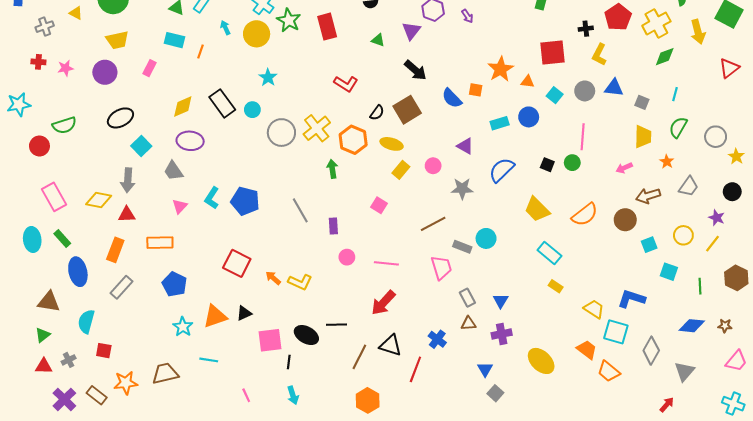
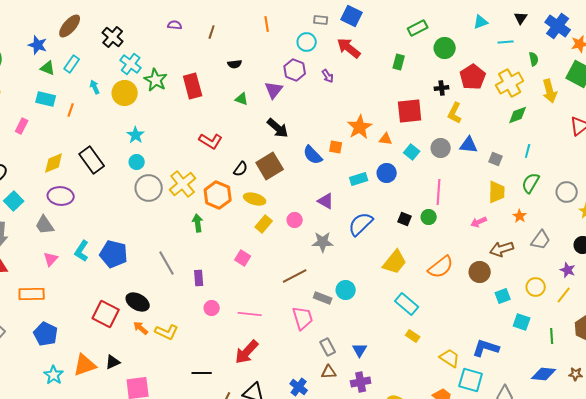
cyan circle: (252, 110) -> (137, 162), moved
yellow trapezoid: (537, 209) -> (395, 262), turned -96
black ellipse: (306, 335) -> (138, 302), moved

